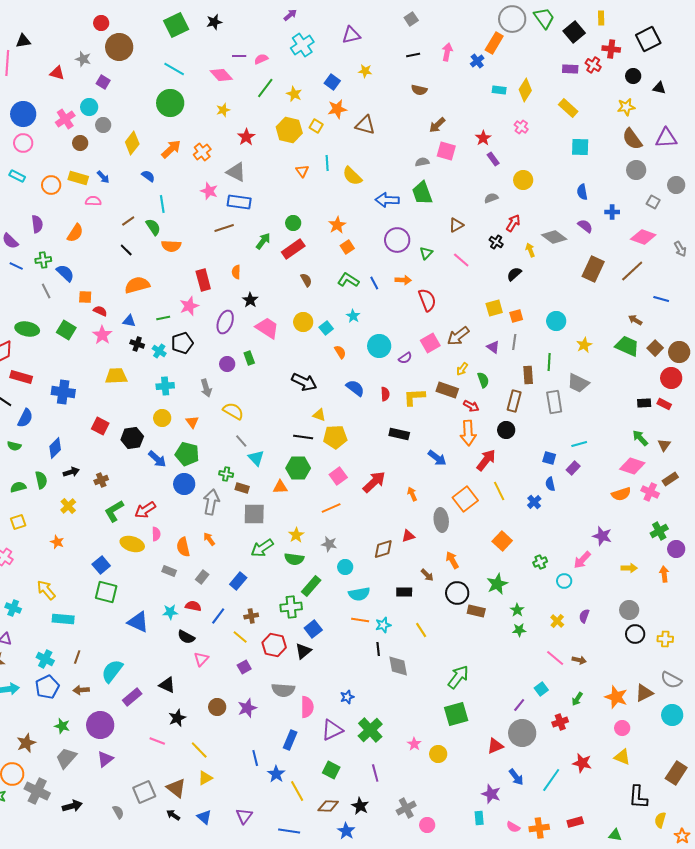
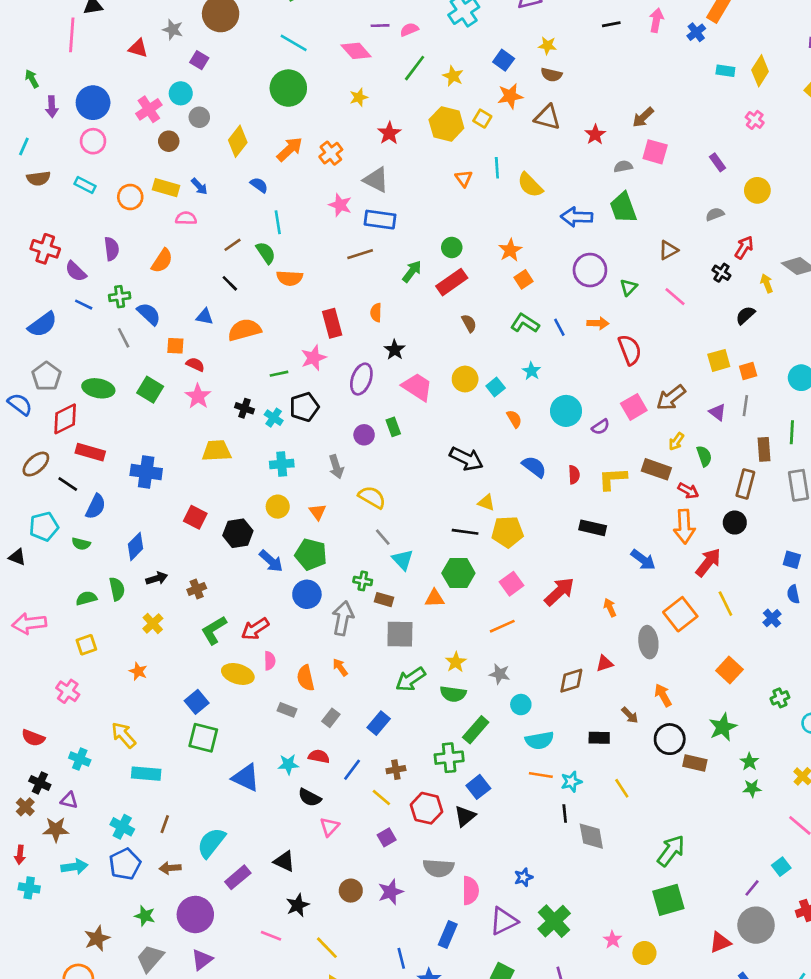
brown semicircle: (419, 90) -> (551, 75), moved
red star: (483, 138) -> (595, 135), moved
blue triangle: (129, 321) -> (205, 317), moved

